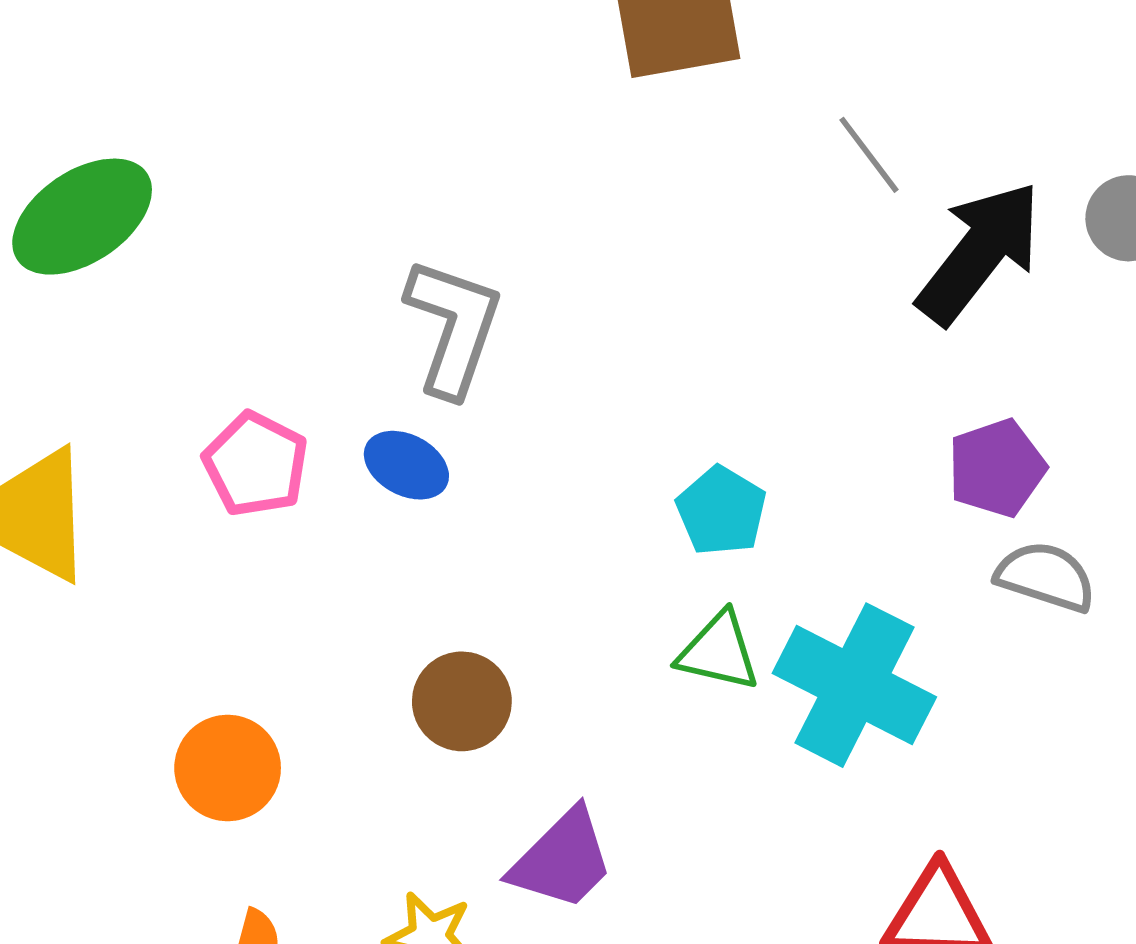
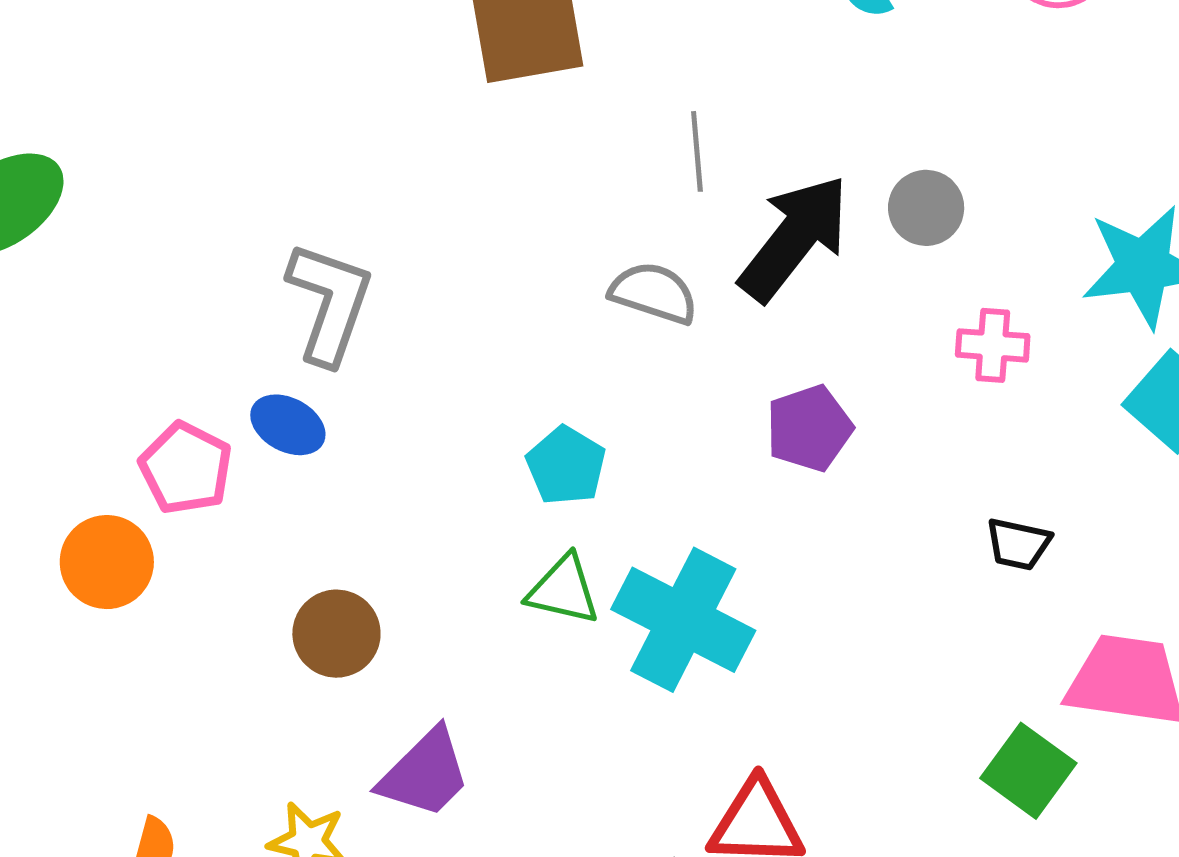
gray line: (869, 155) -> (697, 151), turned 32
pink pentagon: (256, 464) -> (186, 468), moved
gray semicircle: (1046, 577) -> (654, 293), moved
orange circle: (228, 768) -> (107, 562), moved

